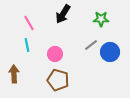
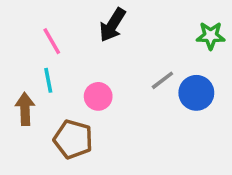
green star: (101, 19) -> (211, 36), moved
brown arrow: (14, 74) -> (25, 109), moved
brown pentagon: (58, 80) -> (73, 139), moved

